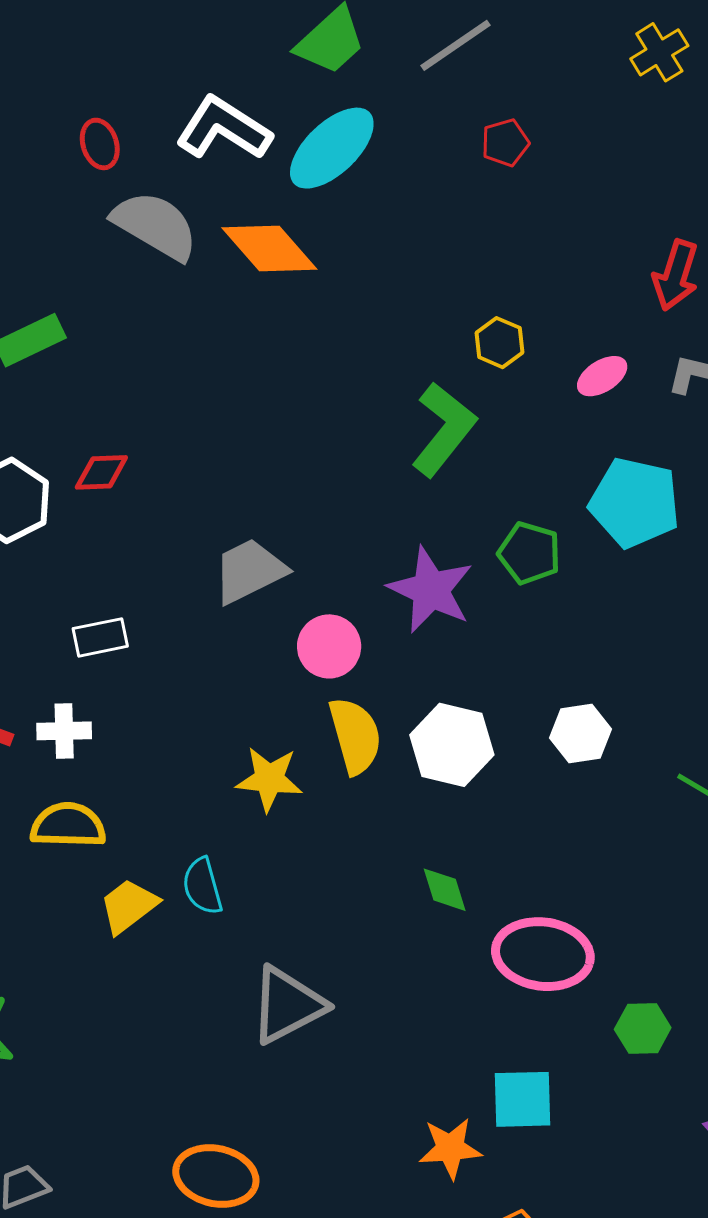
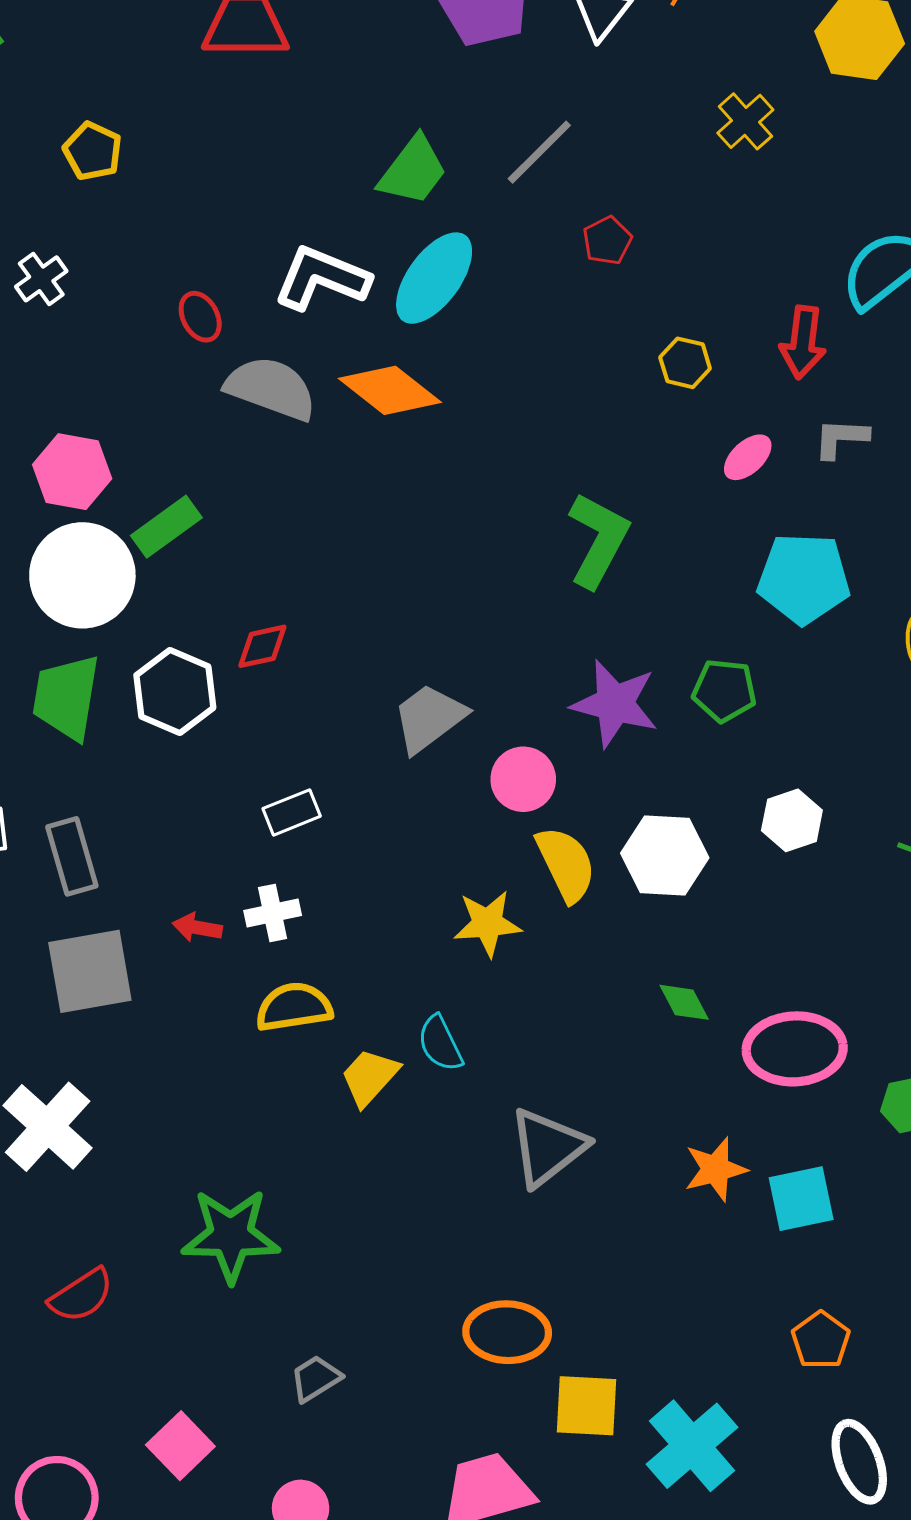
yellow hexagon: (499, 343) -> (685, 363), moved
green pentagon: (529, 553) -> (724, 690), moved
orange star: (450, 1148) -> (716, 1169), moved

